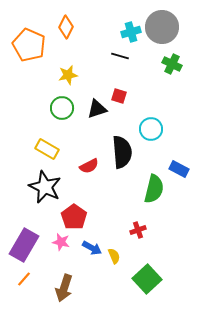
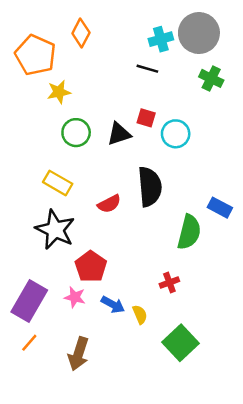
yellow star: (68, 75) -> (59, 92), moved
cyan circle: (151, 129) -> (176, 134), moved

